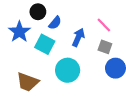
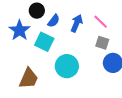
blue arrow: (78, 37) -> (77, 23), moved
brown trapezoid: (28, 82) -> (29, 78), turned -85

